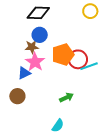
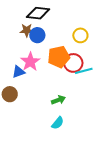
yellow circle: (90, 11) -> (80, 35), moved
brown star: (32, 47) -> (27, 30), moved
cyan semicircle: (58, 126) -> (58, 123), moved

